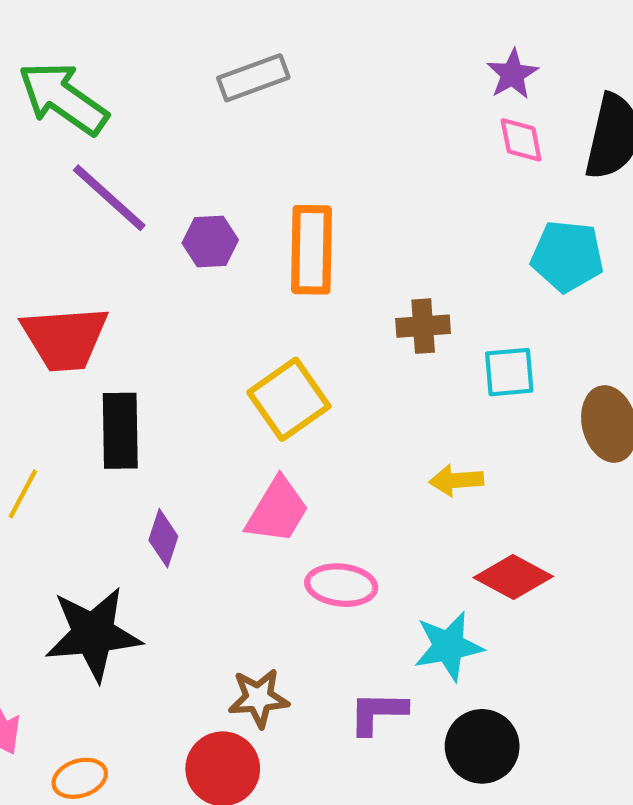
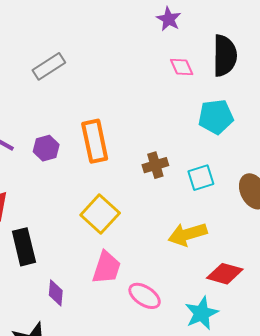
purple star: (512, 74) -> (169, 19), moved
yellow arrow: (456, 480) -> (188, 234), size x1.5
pink ellipse: (341, 585) -> (145, 296), turned 40

